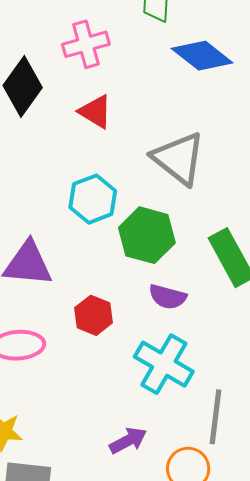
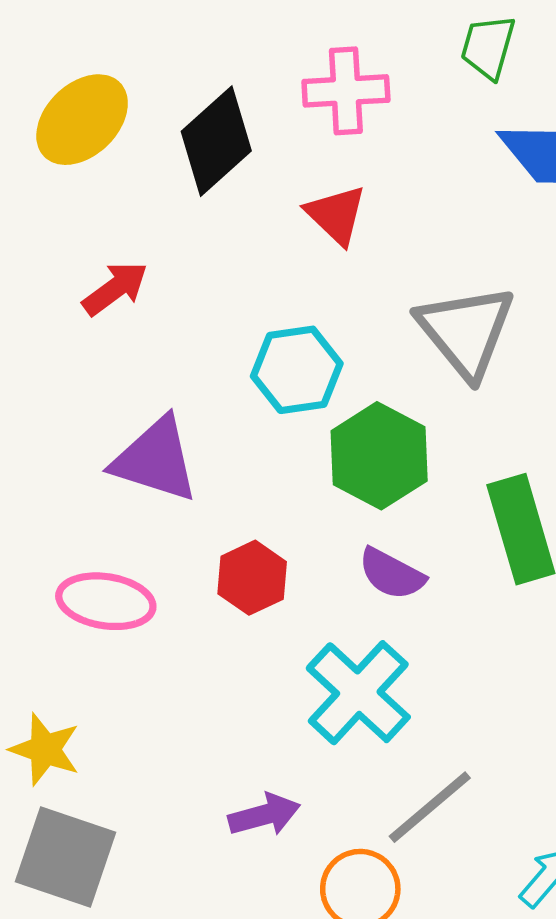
gray line: (215, 417) -> (430, 807), turned 30

